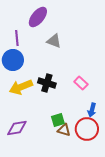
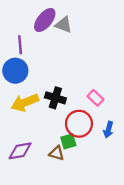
gray triangle: (54, 41) -> (64, 25), moved
red circle: (87, 129) -> (79, 124), moved
brown triangle: (64, 130) -> (57, 153), moved

